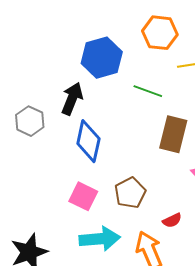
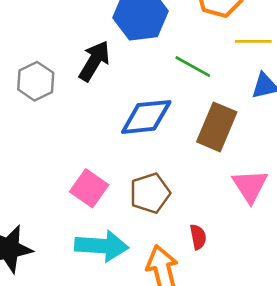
blue diamond: (88, 141) -> (146, 117), moved, turned 63
red semicircle: (172, 220) -> (198, 237), turned -84

